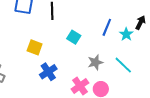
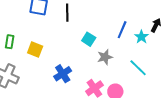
yellow square: (35, 47) -> (35, 50), moved
gray star: (95, 62) -> (105, 57), moved

